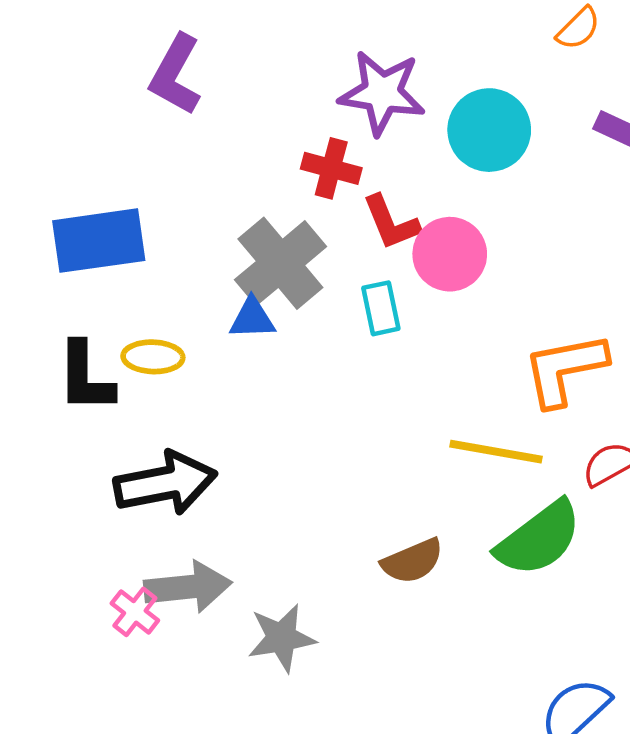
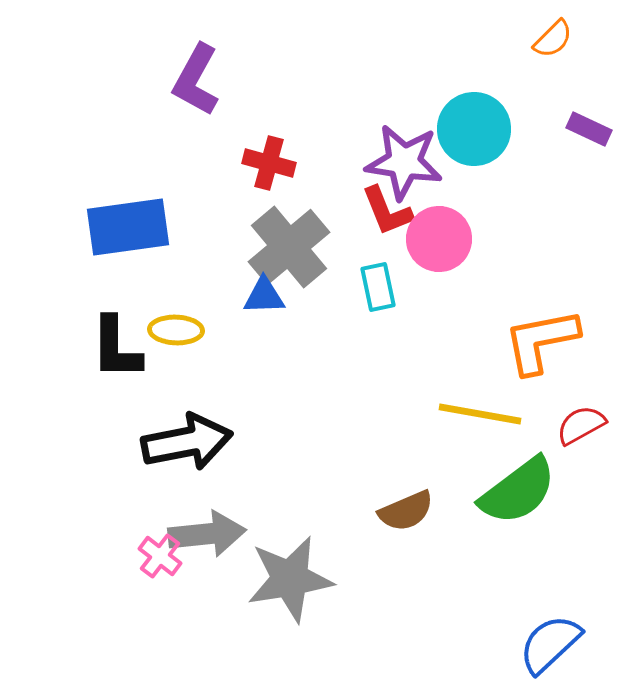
purple star: (382, 93) -> (404, 162), moved
red cross: (331, 168) -> (269, 163), moved
gray star: (282, 638) -> (290, 579), size x1.4

